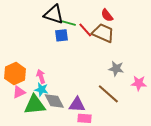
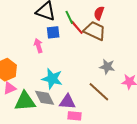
red semicircle: (107, 15) -> (99, 13), turned 56
green line: (69, 23) -> (69, 17), moved, turned 48
pink arrow: (41, 76) -> (38, 46), moved
cyan star: (41, 90) -> (52, 79), moved, size x1.5

